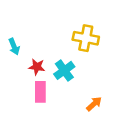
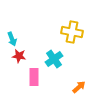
red star: (37, 67) -> (19, 56), moved

